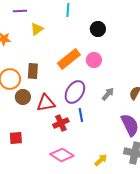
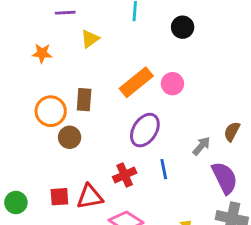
black circle: (98, 29) -> (183, 27), moved
gray arrow: (108, 94) -> (201, 146), moved
red triangle: (46, 103) -> (90, 197), moved
blue line: (81, 115) -> (164, 169), moved

